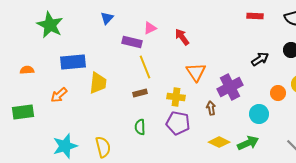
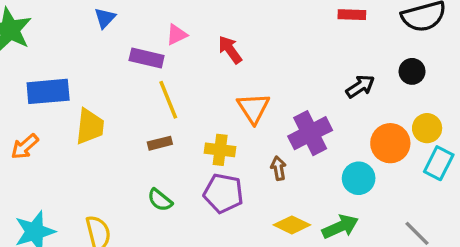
orange circle: (278, 93) -> (390, 143), size x1.5
green semicircle: (140, 127) -> (160, 200), turned -49

